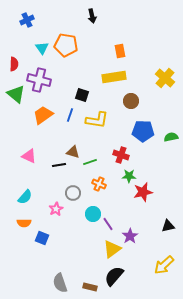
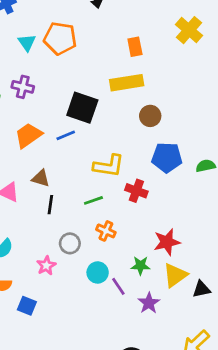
yellow cross: (165, 78) -> (189, 30), moved
purple cross: (39, 80) -> (23, 87), size x0.7
black square: (82, 95) -> (82, 108), size x1.6
blue line: (70, 115) -> (66, 135), turned 48
yellow L-shape: (97, 120) -> (109, 166), moved
brown triangle: (73, 152) -> (41, 178), moved
black line: (59, 165) -> (50, 205), turned -72
green star: (129, 176) -> (141, 266), moved
yellow triangle: (112, 249) -> (175, 275), moved

